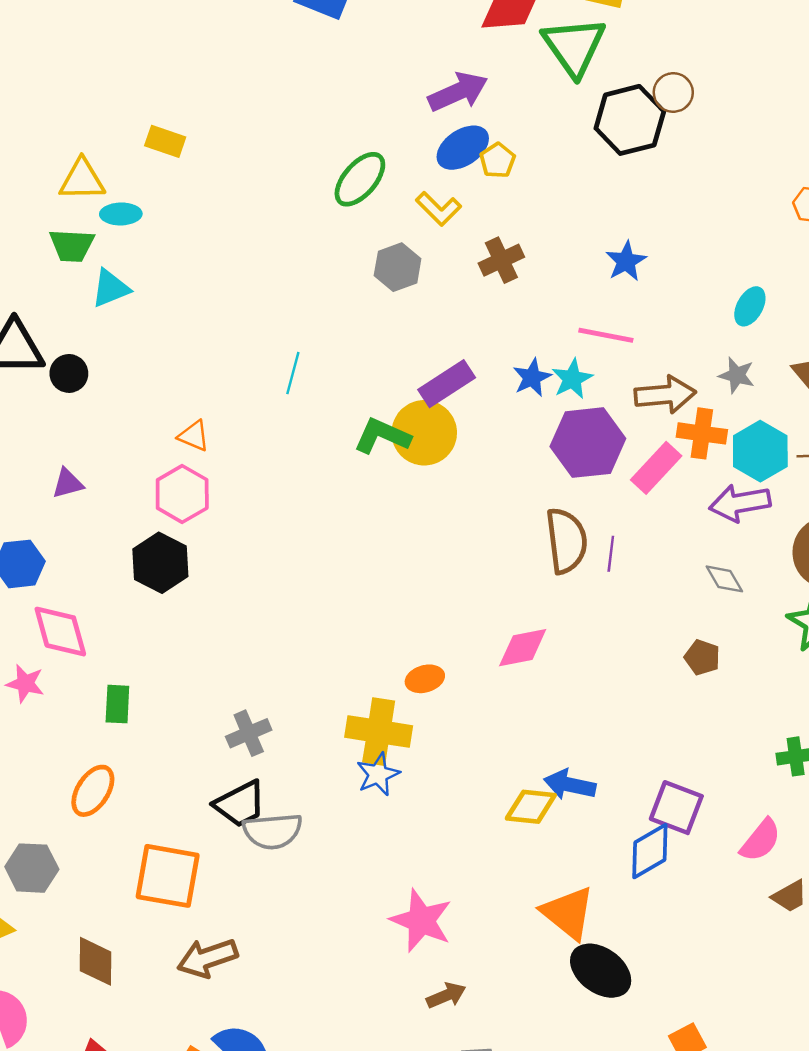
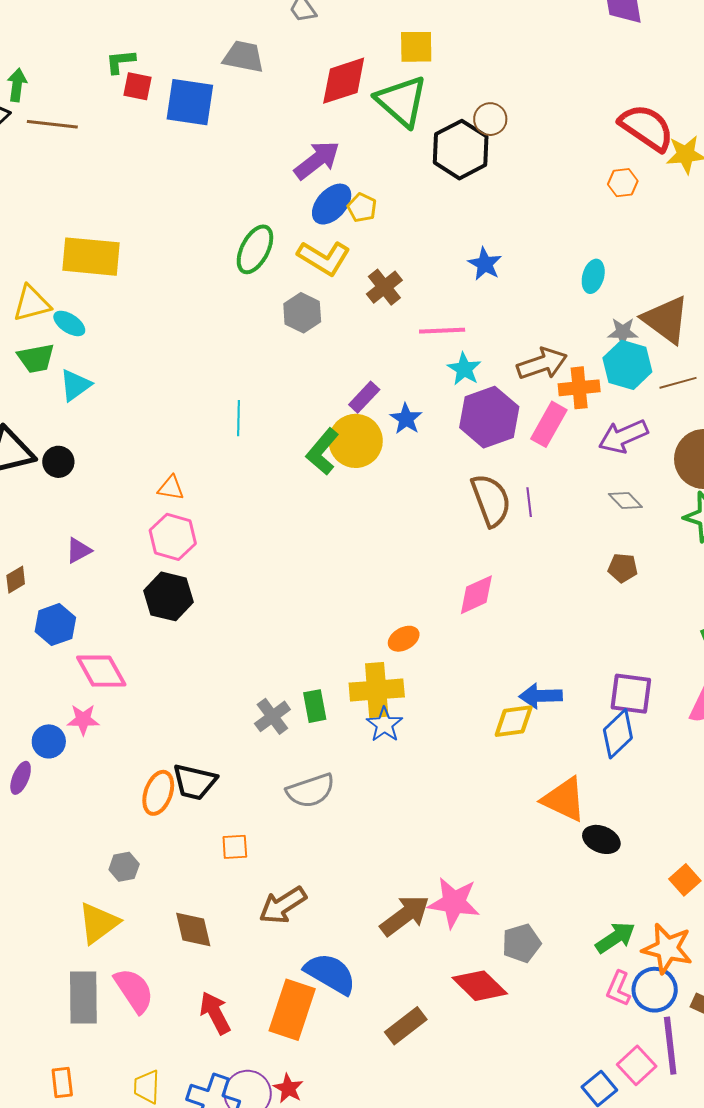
yellow rectangle: (165, 141) -> (91, 257), size x1.8
yellow L-shape: (439, 209) -> (324, 258), size x1.4
cyan ellipse: (121, 214) -> (69, 323), turned 48
pink line: (606, 335) -> (442, 331), moved
gray star: (737, 375) -> (623, 332), moved
blue star: (532, 377) -> (406, 419), moved
purple rectangle: (447, 384) -> (364, 397), size x0.7
green L-shape: (382, 436) -> (322, 452), turned -60
cyan hexagon: (760, 451) -> (627, 365), moved
green rectangle: (117, 704) -> (315, 706), moved
black trapezoid: (240, 804) -> (194, 782), moved, turned 54
gray hexagon: (32, 868) -> (124, 867), size x0.7
orange square: (168, 876) -> (235, 847), size x0.5
pink star: (421, 921) -> (454, 902), moved
black ellipse: (601, 971) -> (601, 839), size x0.7
brown arrow: (446, 995) -> (405, 915), moved, size x1.6

